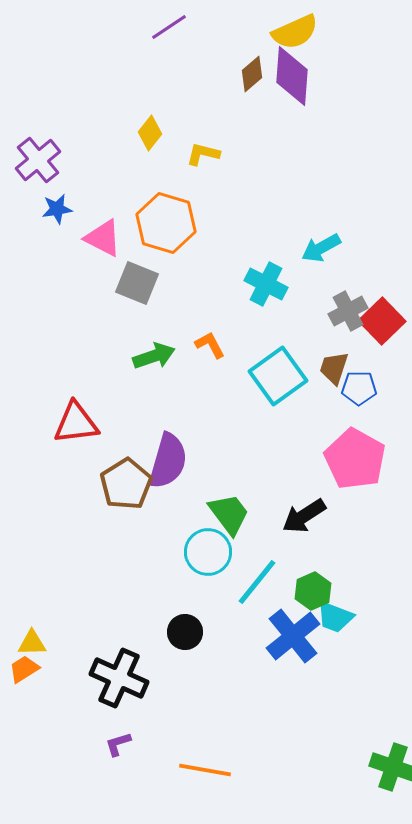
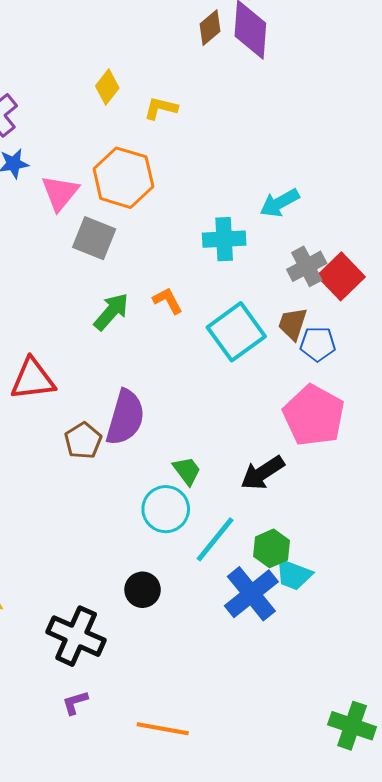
pink triangle: (103, 238) -> (60, 193), turned 42
cyan cross: (266, 284) -> (224, 239), turned -30
green arrow: (154, 356) -> (111, 312), turned -30
brown pentagon: (126, 484) -> (83, 441), size x0.7
green trapezoid: (229, 514) -> (187, 471), size x0.7

